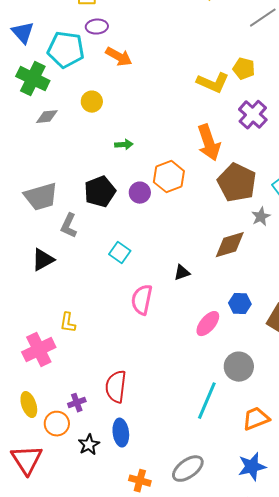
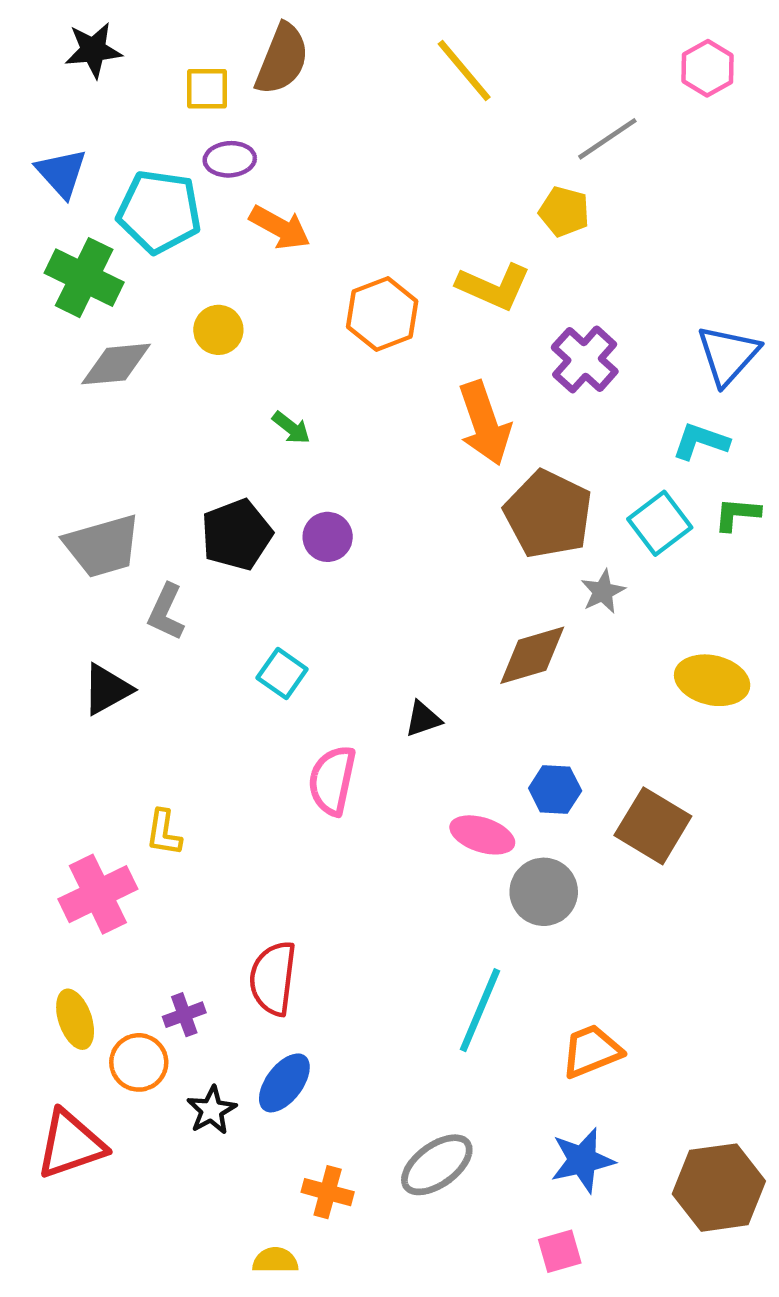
yellow pentagon: (244, 69) -> (564, 212), moved
gray diamond: (47, 117) -> (116, 364), size x1.4
green arrow: (124, 145) -> (291, 428), turned 42
orange hexagon: (169, 177) -> (382, 314), moved
pink ellipse: (208, 324) -> (482, 835), turned 68
gray circle: (239, 367) -> (544, 892), moved
blue ellipse: (121, 433) -> (284, 1083), turned 44
red triangle: (27, 460) -> (71, 1144), turned 44

